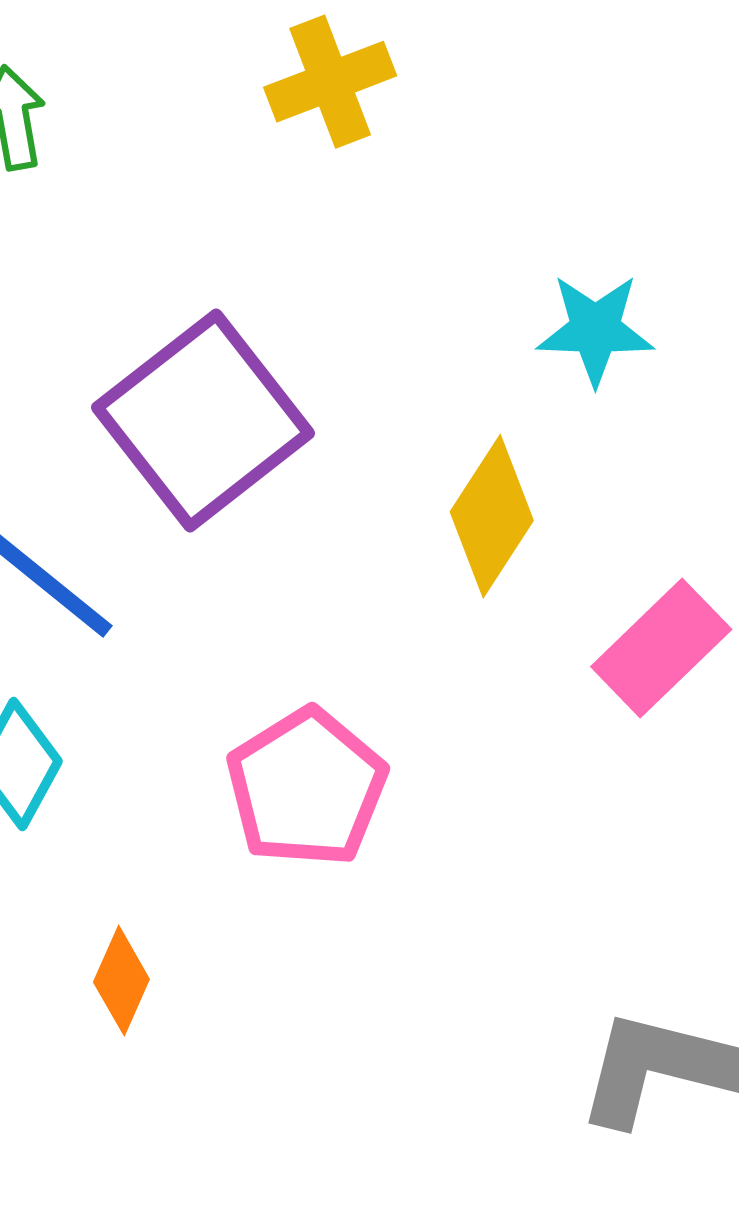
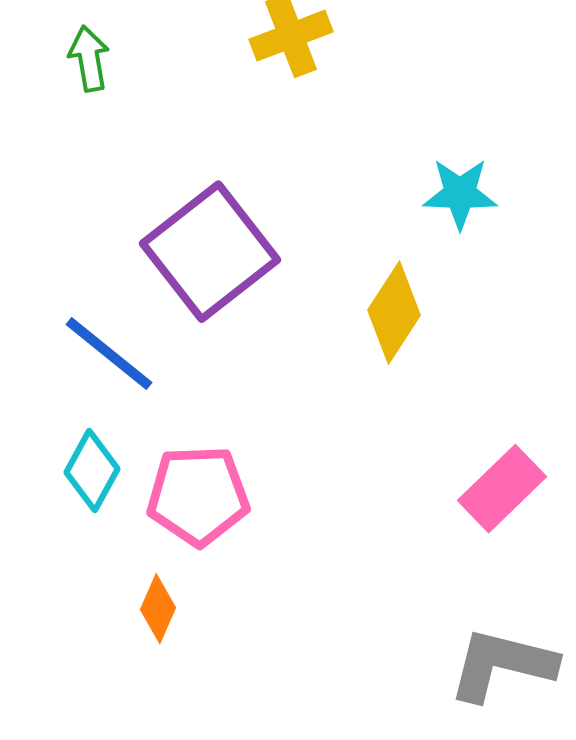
pink rectangle: (661, 648) -> (502, 489), moved
pink pentagon: (307, 788) -> (198, 496), moved, turned 30

